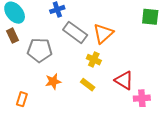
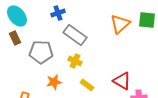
orange triangle: (103, 33) -> (120, 24), moved
yellow cross: (94, 60) -> (75, 61), moved

